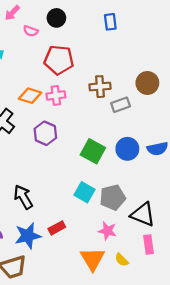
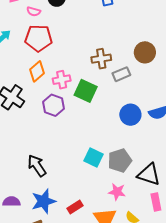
red pentagon: (59, 60) -> (39, 38), moved
pink cross: (56, 95) -> (62, 80), moved
orange diamond: (30, 96) -> (37, 71), turned -55
green square: (93, 151) -> (86, 91), moved
red rectangle: (57, 228) -> (75, 207), moved

